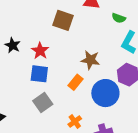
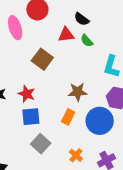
green semicircle: (119, 18) -> (87, 41), moved, turned 40
brown square: (63, 20) -> (42, 59), turned 30

